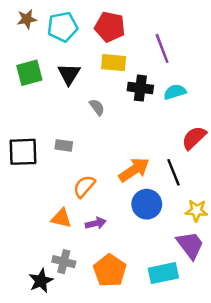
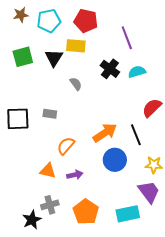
yellow rectangle: (114, 63) -> (76, 46), moved
black cross: (140, 88) -> (110, 69), turned 30
gray cross: (64, 262) -> (50, 205), turned -30

